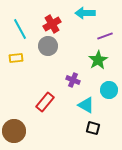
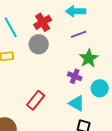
purple line: (105, 36) -> (79, 34), moved
purple cross: (73, 80) -> (75, 76), moved

